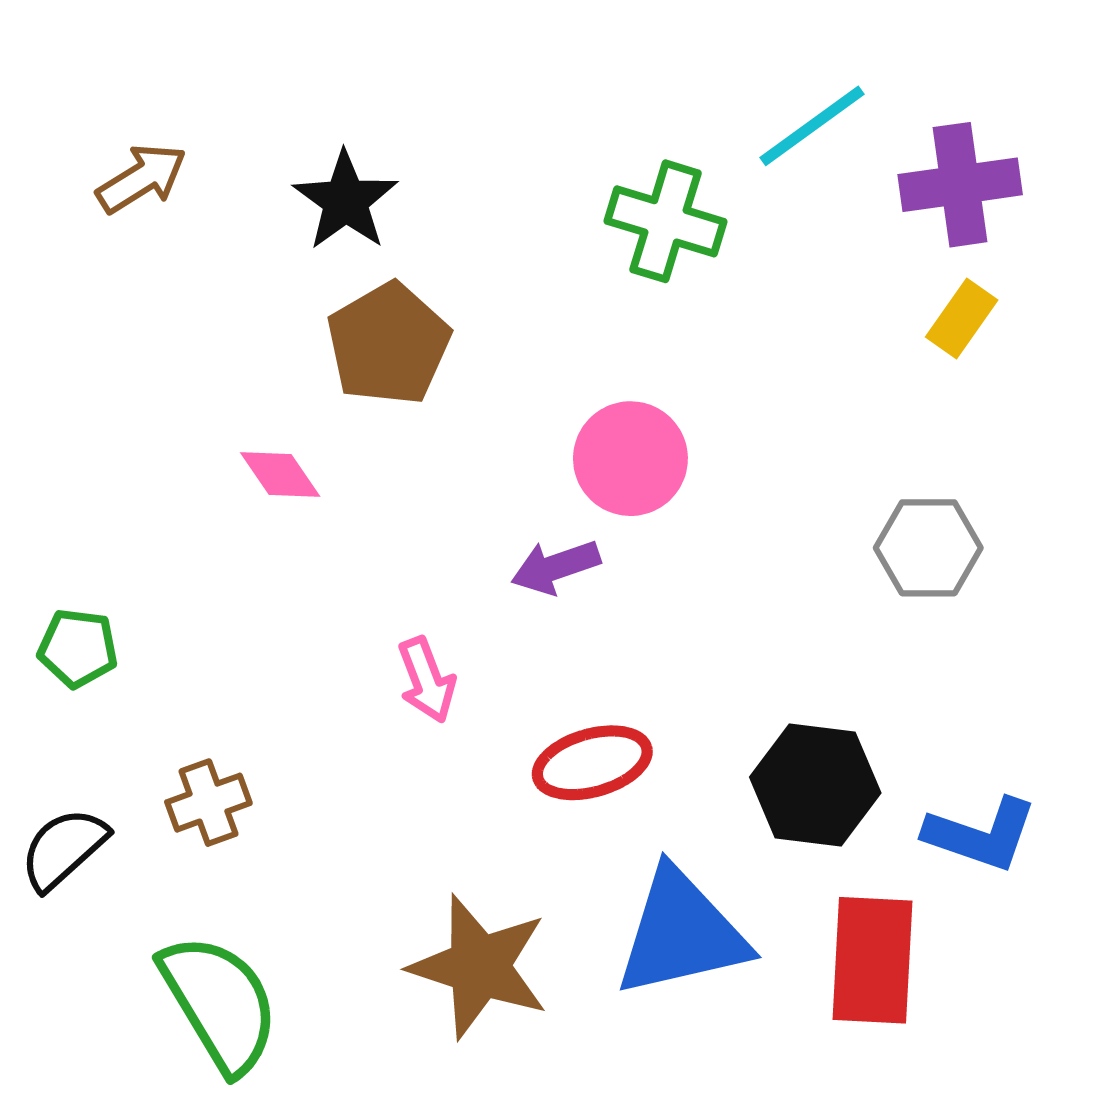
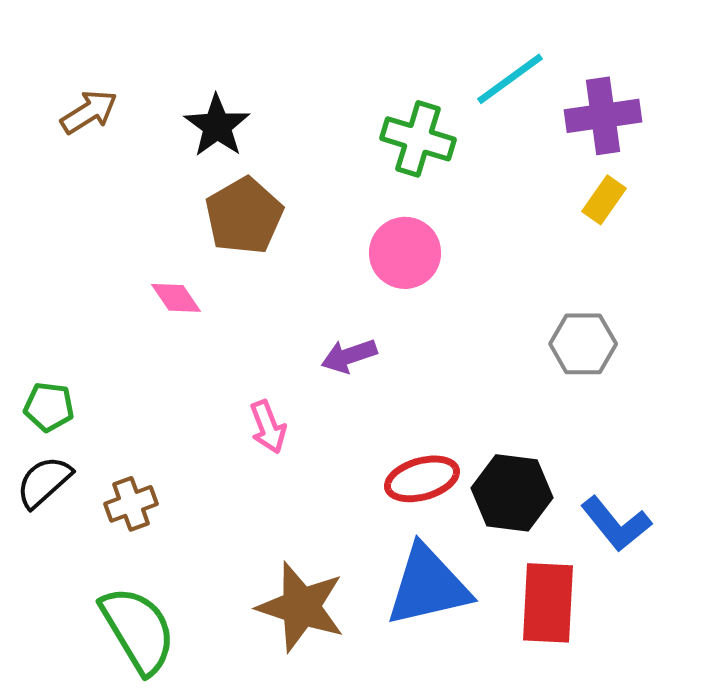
pink circle: (630, 459) -> (405, 253), moved
red ellipse: (592, 763) -> (422, 479), moved
blue L-shape: (981, 834) -> (616, 524), turned 32
black semicircle: (64, 849) -> (44, 482), moved

